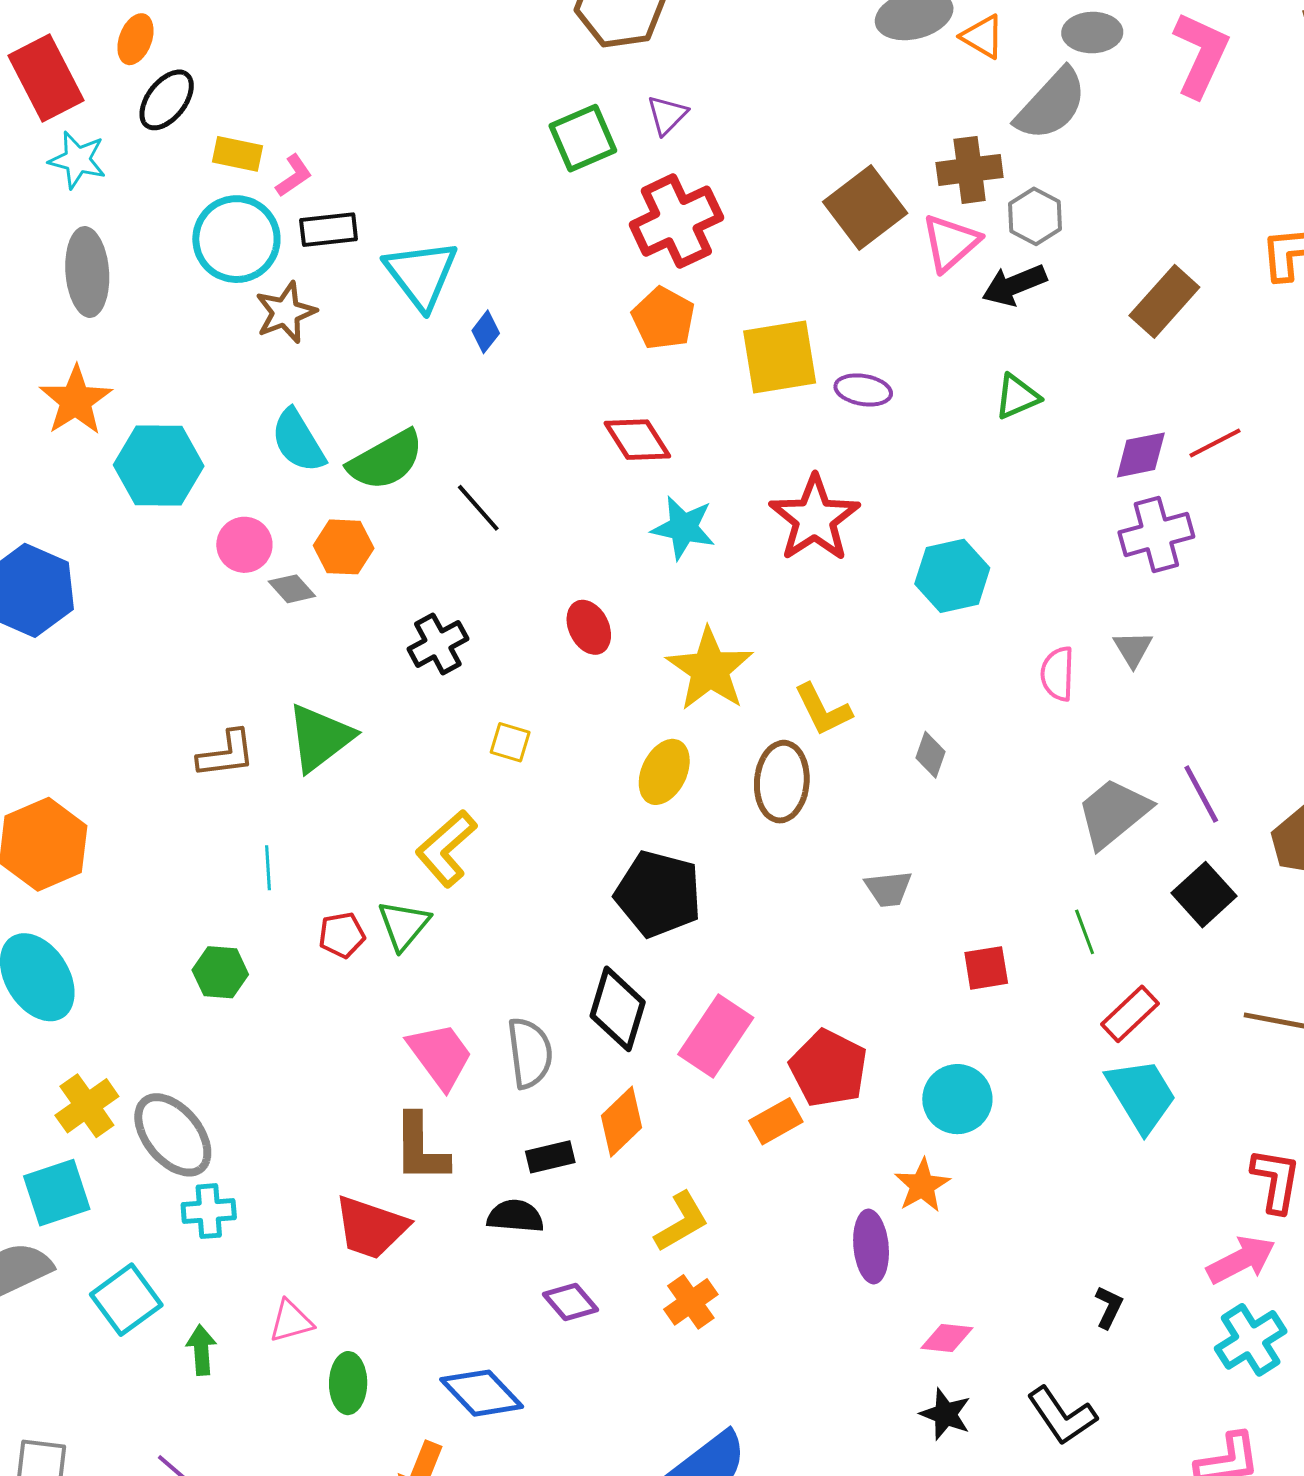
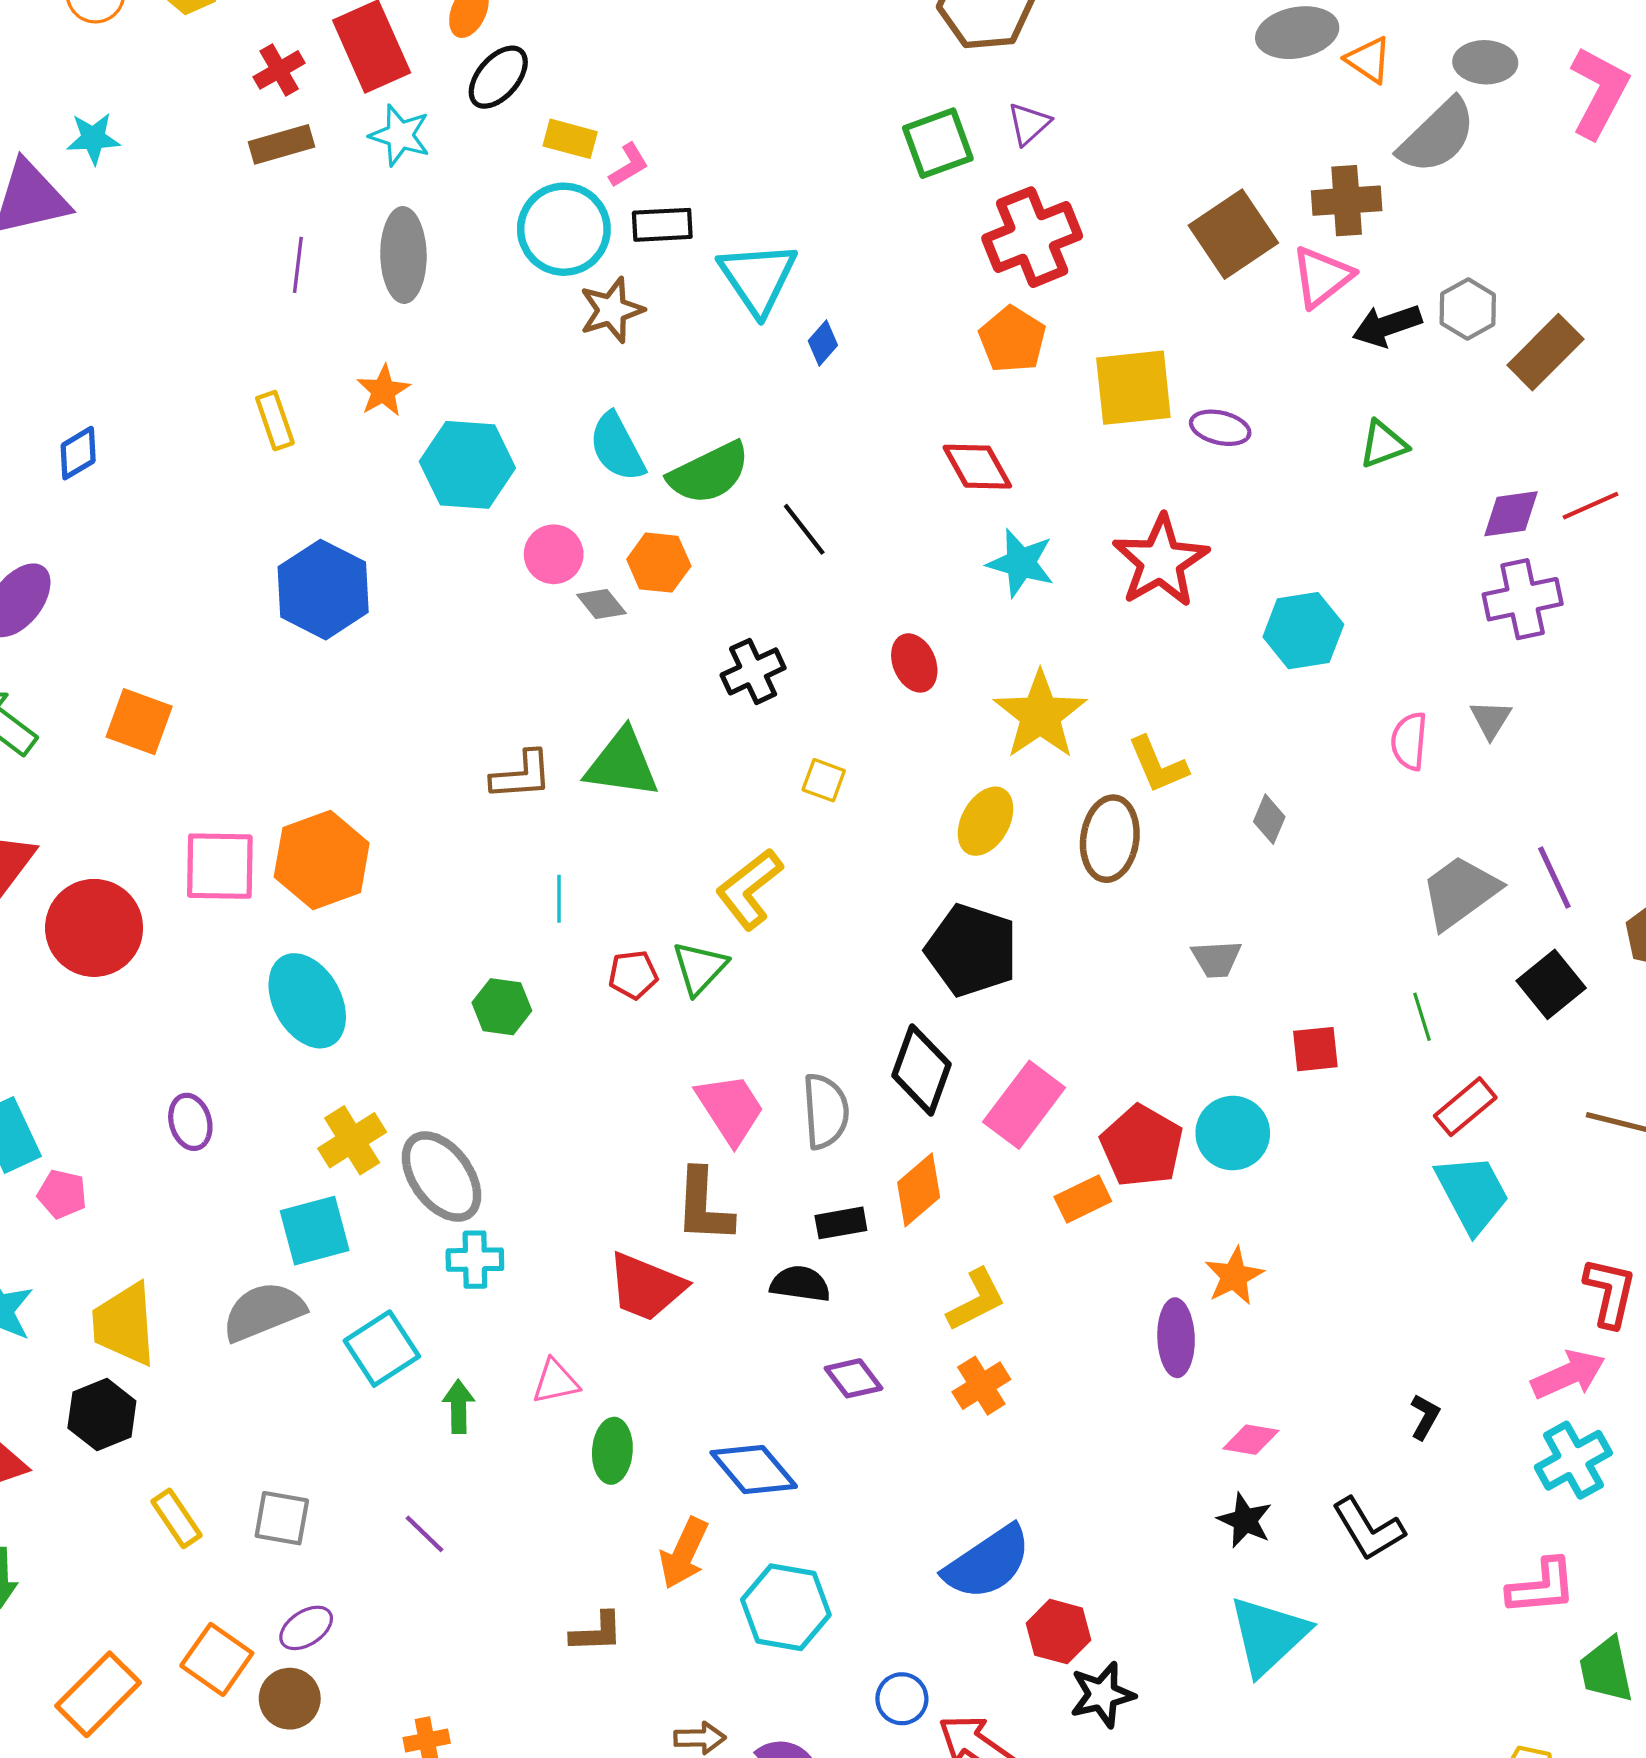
gray hexagon: (1035, 216) -> (1468, 309), moved
orange star: (76, 400) -> (383, 391), size x0.7
green triangle: (320, 738) -> (622, 764), turned 42
cyan circle: (957, 1099) -> (1233, 1133), moved

